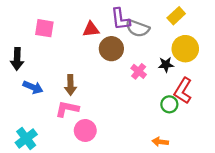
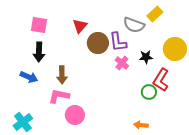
purple L-shape: (120, 19) -> (118, 42), moved
gray semicircle: (138, 28) -> (134, 25), moved
red triangle: (91, 29) -> (80, 26), turned -42
yellow circle: (185, 49) -> (175, 49), moved
black arrow: (17, 59) -> (39, 52), moved

